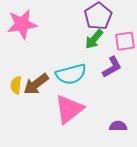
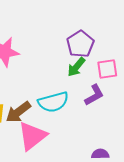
pink triangle: (69, 109) -> (32, 136), moved

